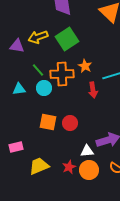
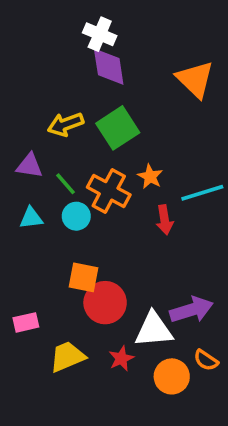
purple triangle: (17, 46) -> (29, 166), moved
orange cross: (62, 74) -> (109, 191), turned 30
red circle: (70, 123) -> (105, 303), moved, size x1.5
white triangle: (87, 151) -> (154, 330), size x1.6
orange circle: (89, 170) -> (172, 376), moved

